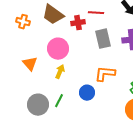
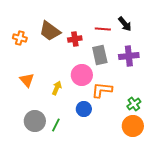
red line: (96, 13) -> (103, 29), moved
pink circle: (58, 49) -> (82, 75), moved
green line: (59, 101) -> (56, 125), moved

